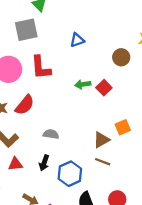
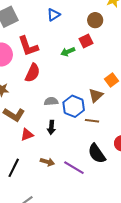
red square: (104, 88) -> (86, 41), moved, turned 32
red semicircle: (25, 105) -> (33, 73), moved
brown line: (103, 162) -> (92, 121), moved
blue hexagon: (70, 174) -> (74, 106), moved

